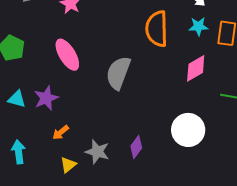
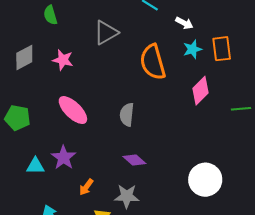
gray semicircle: (118, 73) -> (127, 115), size x0.7
white circle: (188, 130) -> (205, 180), moved
purple diamond: (136, 147) -> (134, 160), moved, turned -70

